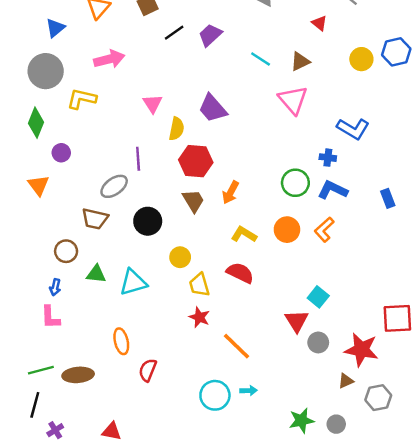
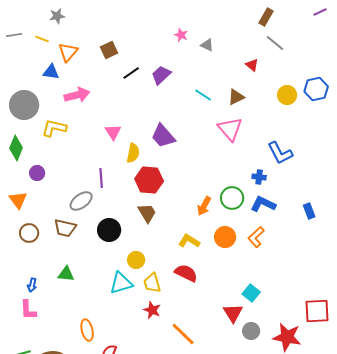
blue triangle: (55, 28) -> (51, 72), moved, turned 48
blue L-shape: (353, 129) -> (280, 153), turned 32
orange arrow: (231, 192) -> (204, 206), moved
brown circle: (66, 251) -> (29, 233), moved
cyan triangle: (133, 282) -> (121, 283), moved

